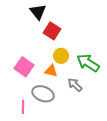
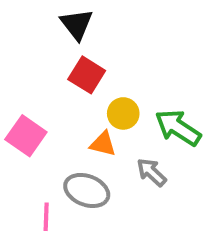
red square: (52, 31) -> (87, 75), moved
pink square: (24, 67) -> (26, 136), moved

